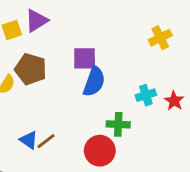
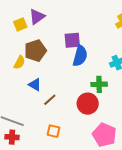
brown pentagon: (31, 69) -> (35, 51), turned -30
blue triangle: (29, 140) -> (35, 85), moved

